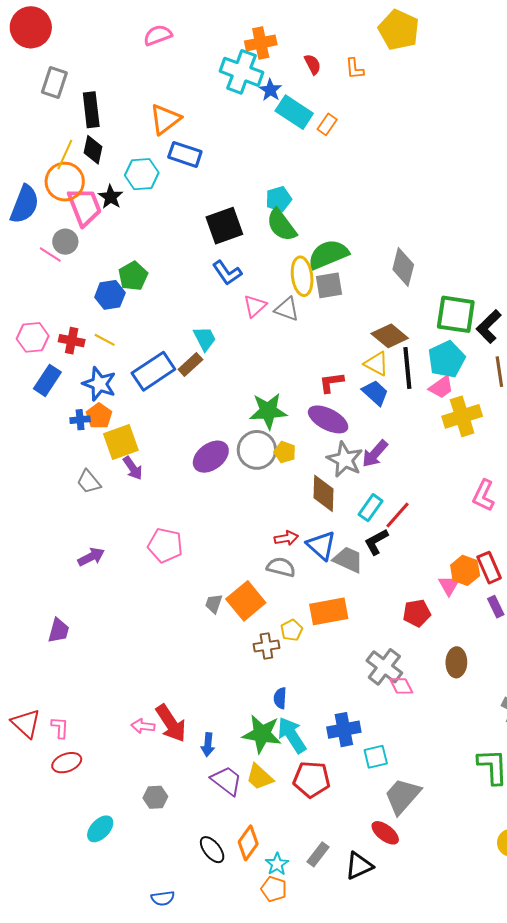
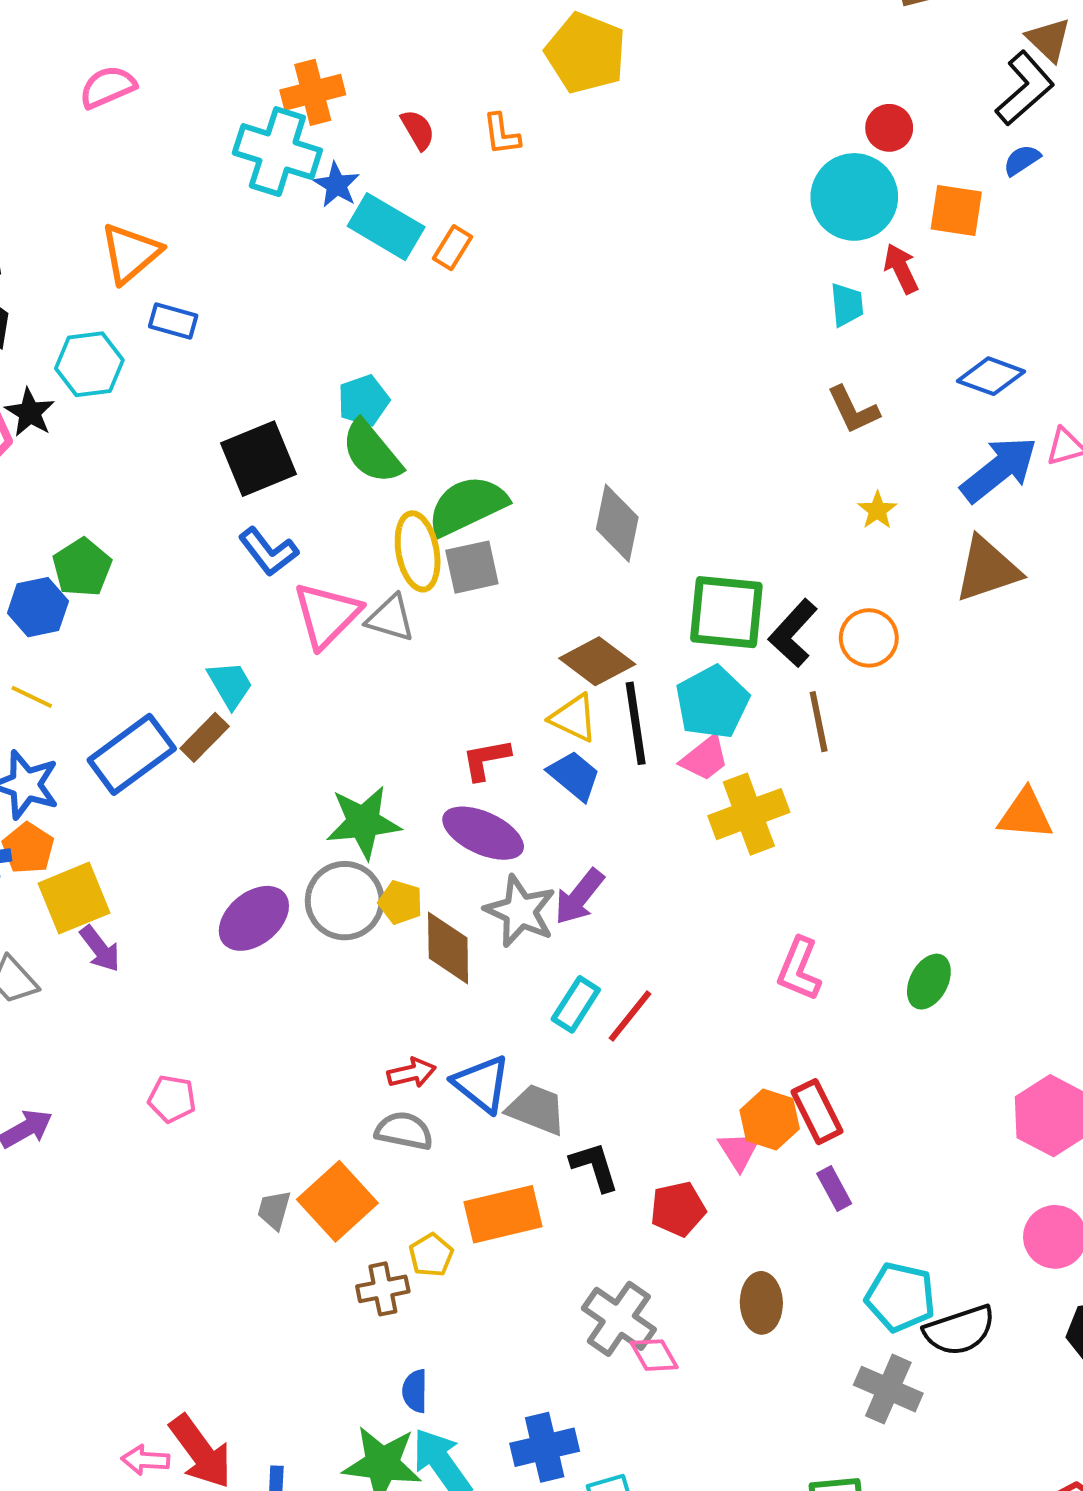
blue rectangle: (185, 154) -> (173, 321), size x0.7
pink triangle: (255, 306) -> (327, 615), size x1.5
brown diamond: (324, 493) -> (448, 948), moved
black L-shape: (376, 542) -> (595, 1167), moved, turned 104
pink pentagon: (165, 545) -> (172, 1099), size x0.7

